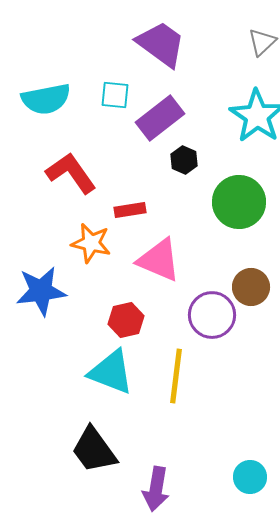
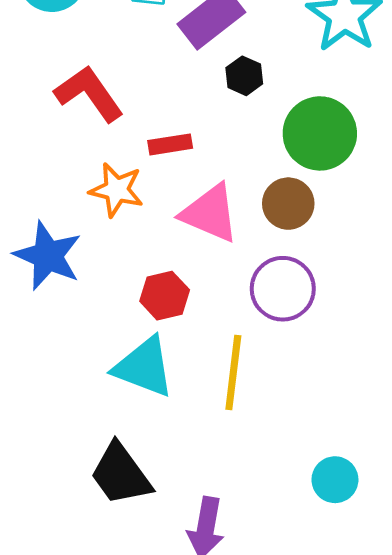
brown circle: (251, 287) -> (288, 204), moved
blue star: (41, 291) -> (48, 256), turned 30
cyan circle: (250, 477) -> (335, 480), moved

